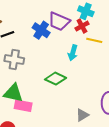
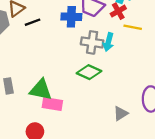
blue cross: (41, 30) -> (71, 17), turned -30
gray cross: (14, 60) -> (92, 42), moved

